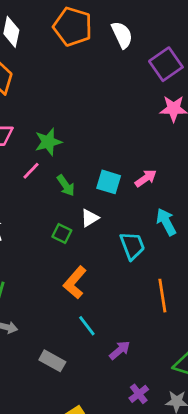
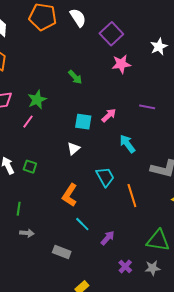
green arrow: (66, 185) -> (75, 77), moved
green square: (62, 233) -> (30, 167), moved
cyan trapezoid: (132, 246) -> (105, 177), moved

